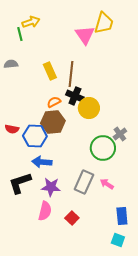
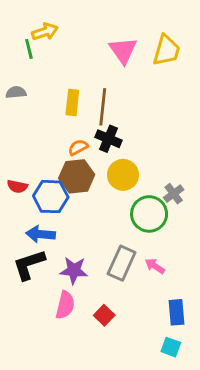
yellow trapezoid: (104, 23) -> (166, 50), moved
yellow rectangle: (50, 71) -> (72, 103), turned 30
yellow circle: (89, 108) -> (123, 175), moved
blue arrow: (42, 162) -> (41, 234), moved

